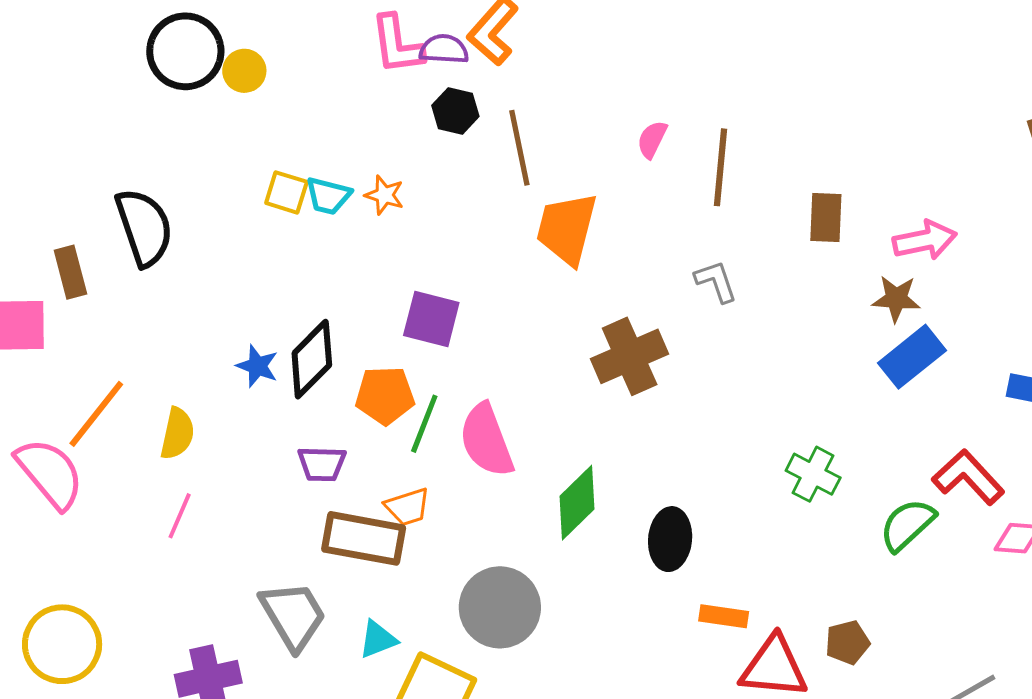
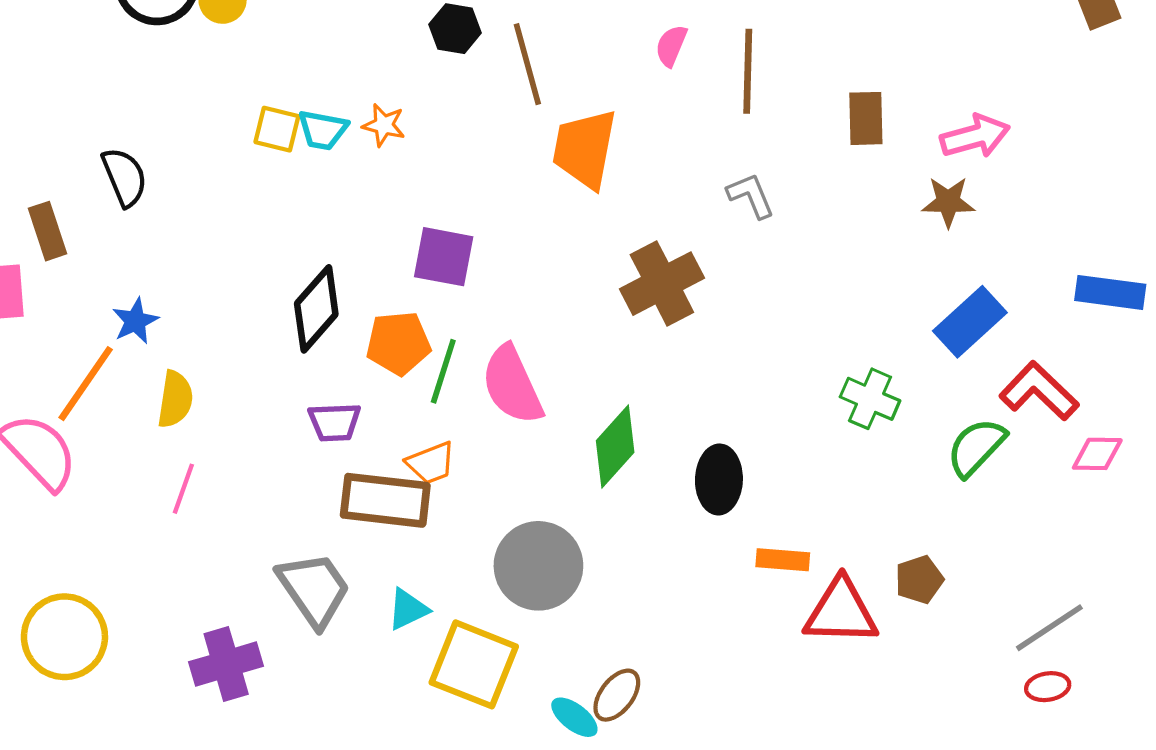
black semicircle: (144, 227) -> (125, 177), size x0.7
blue rectangle: (912, 357) -> (970, 322), moved
blue star: (257, 366) -> (135, 321), moved, turned 30

